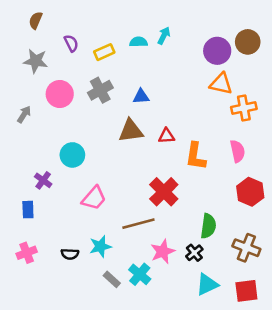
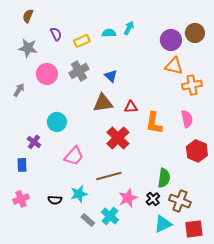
blue triangle: (141, 97) -> (111, 76), turned 48
red cross: (164, 192) -> (118, 138), moved
brown cross: (246, 248) -> (180, 201), moved

